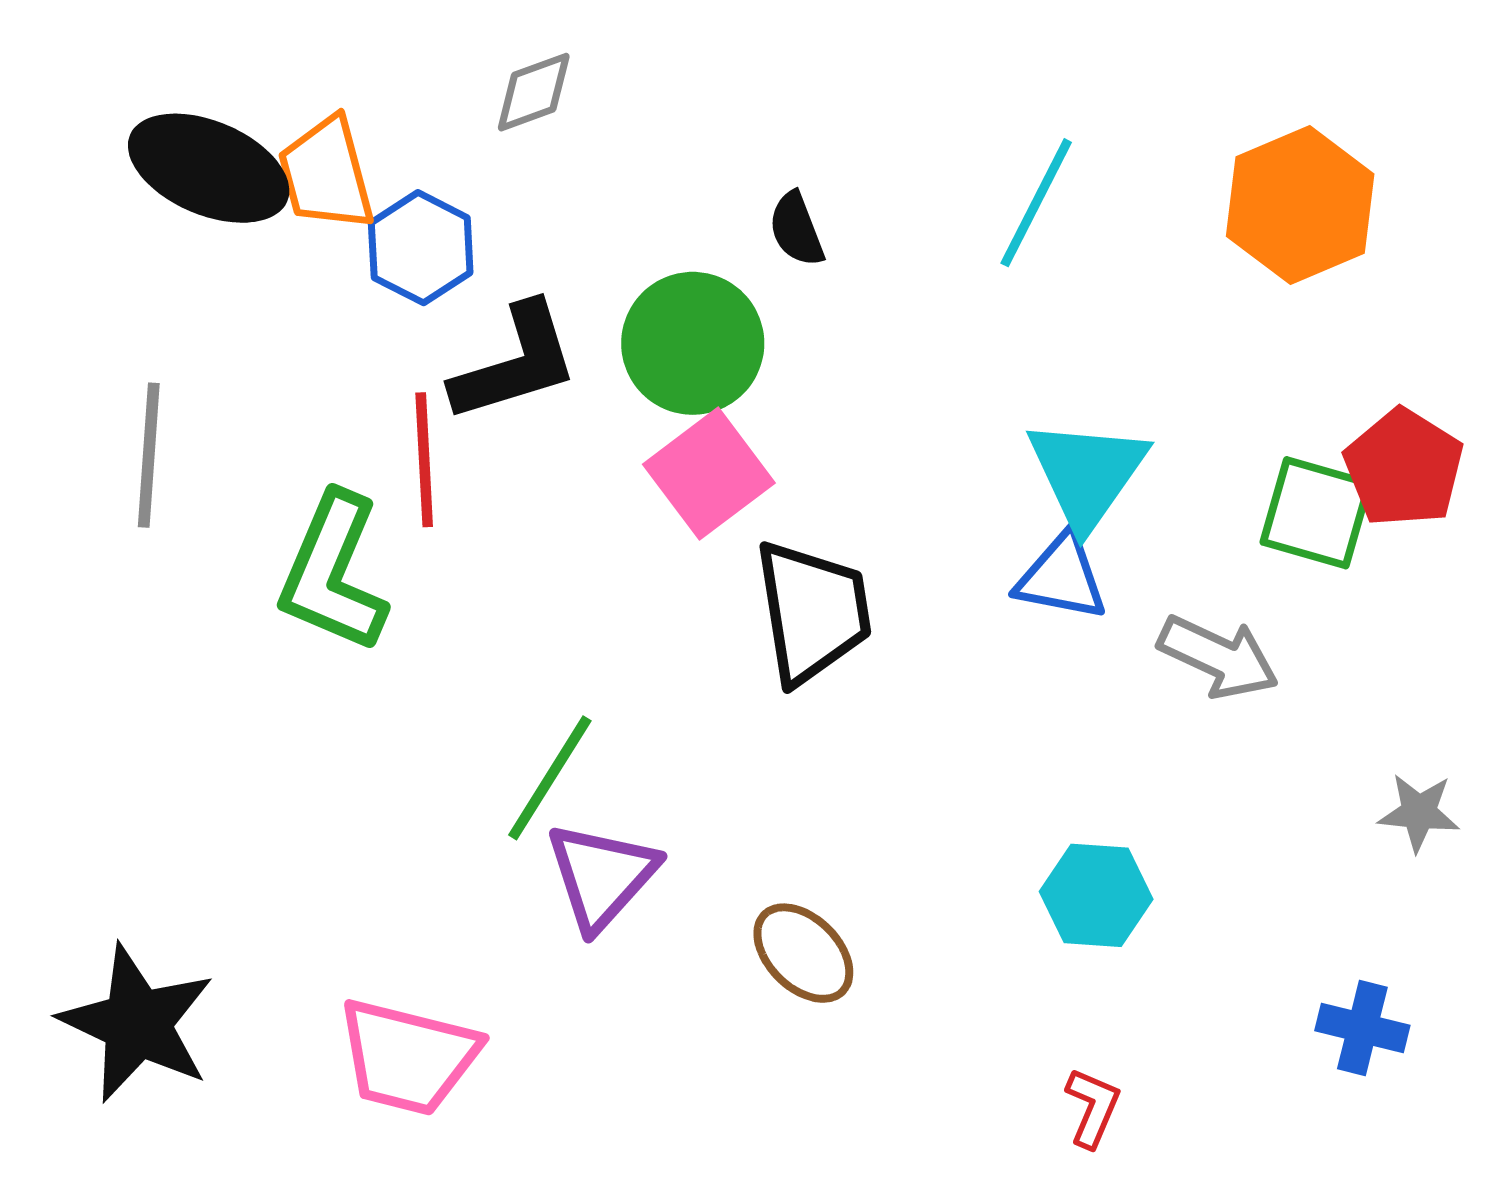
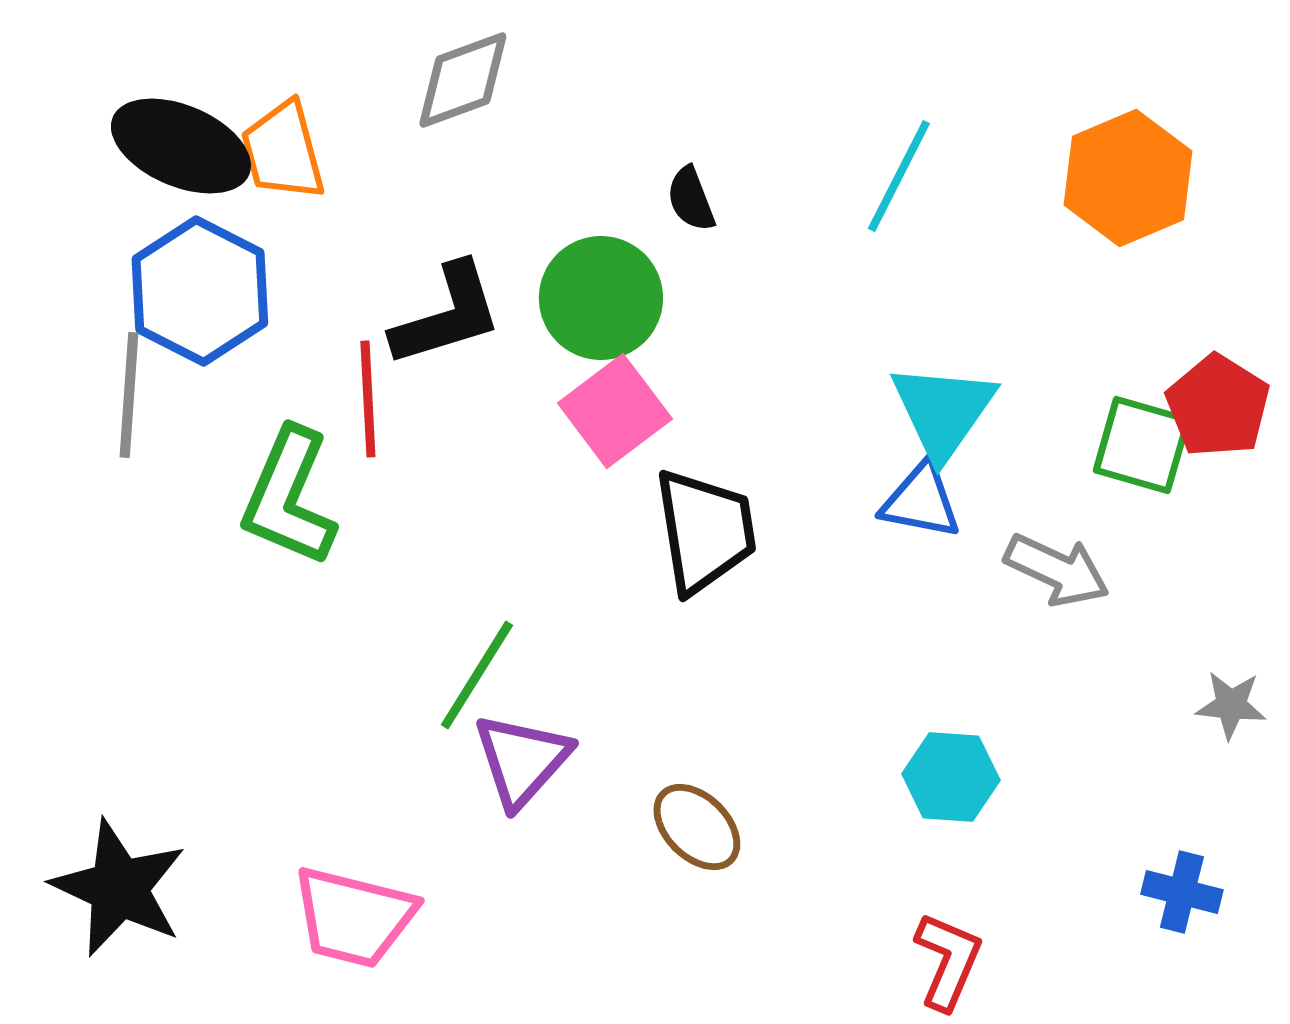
gray diamond: (534, 92) -> (463, 80), size x1.4
blue hexagon: (421, 248) -> (200, 291), moved, size x1.5
red L-shape: (1093, 1108) -> (948, 961), size x1.4

